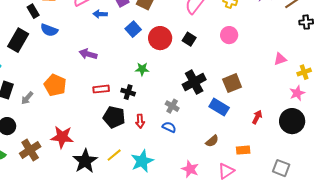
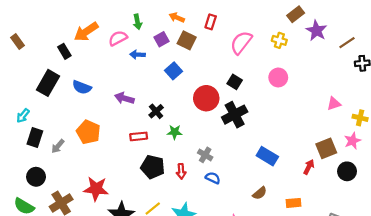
blue semicircle: (49, 30) -> (82, 87), moved
red circle: (160, 38) -> (206, 98), moved
green star: (142, 69) -> (175, 132), moved
yellow cross: (304, 72) -> (360, 118), turned 32
black cross: (194, 82) -> (235, 115), moved
brown square: (232, 83) -> (326, 148), moved
black cross: (128, 92) -> (156, 111), moved, turned 32
gray cross: (172, 106) -> (205, 155), moved
black circle: (292, 121) -> (347, 171), size x0.7

